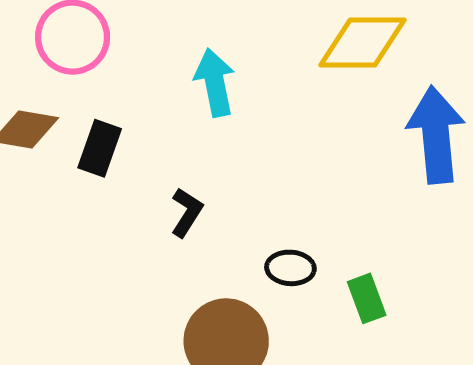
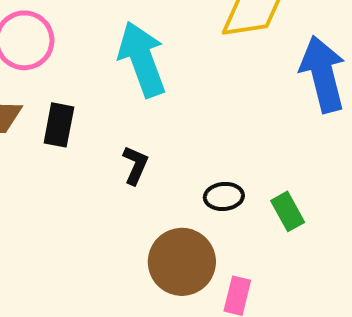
cyan arrow: (215, 83) -> (142, 59), size x1.4

